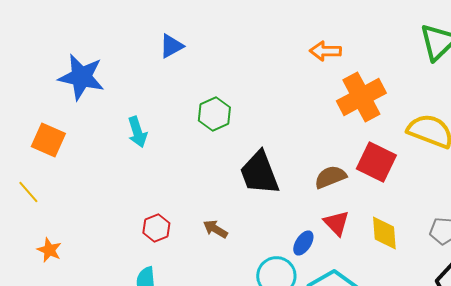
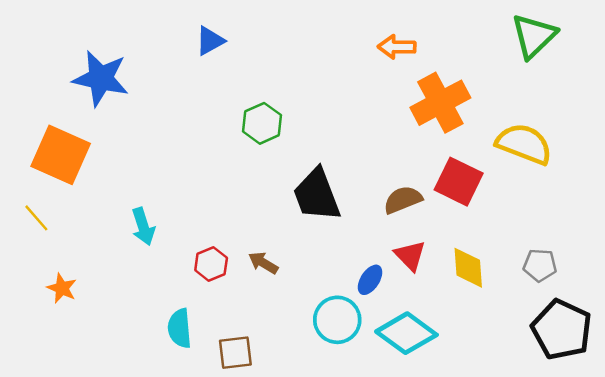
cyan arrow: (137, 132) -> (143, 226), moved
orange square: (48, 140) -> (61, 155), size x1.4
red hexagon: (156, 228) -> (211, 264), moved

